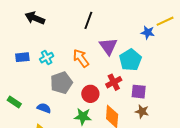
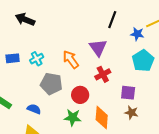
black line: (88, 20) -> (112, 20), moved
cyan pentagon: (130, 60) -> (143, 61), moved
red cross: (114, 82) -> (103, 74), moved
gray pentagon: (61, 83) -> (51, 84), turned 30

